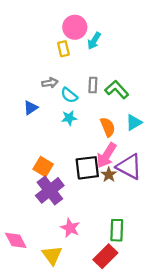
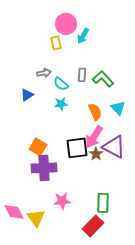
cyan triangle: (134, 122) -> (118, 108), turned -42
purple cross: (50, 190) -> (44, 168), turned 35
pink star: (70, 228) -> (62, 201), turned -30
yellow triangle: (52, 255) -> (36, 218), moved

